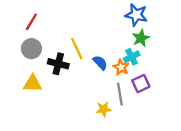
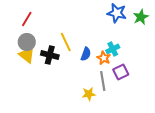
green star: (141, 38) -> (141, 17), moved
blue semicircle: (100, 63) -> (86, 54), turned 64
yellow triangle: (33, 84) -> (27, 55), moved, turned 36

